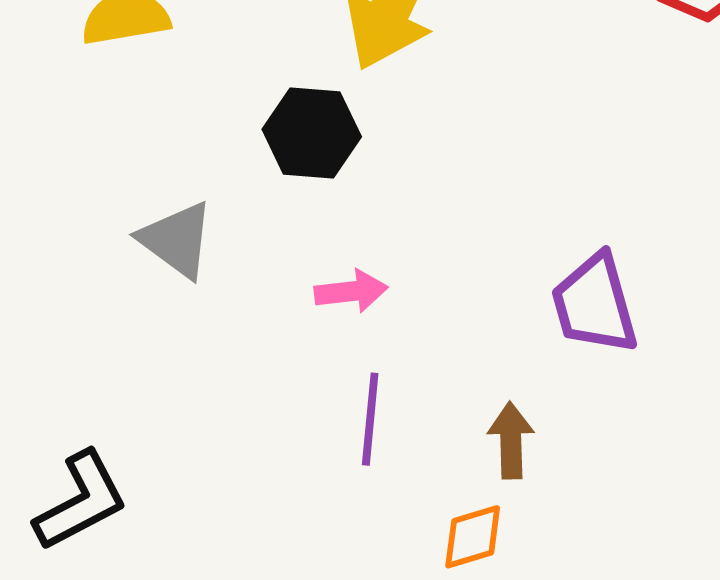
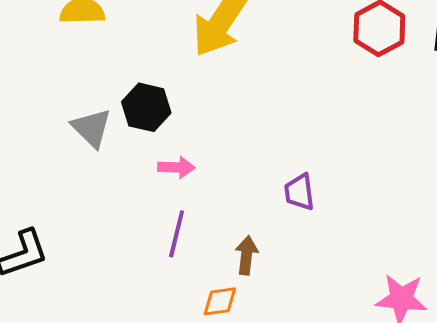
black hexagon: (312, 133) -> (146, 107), moved
purple trapezoid: (594, 304) -> (299, 192), size x0.7

